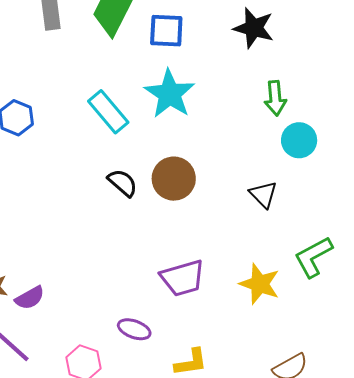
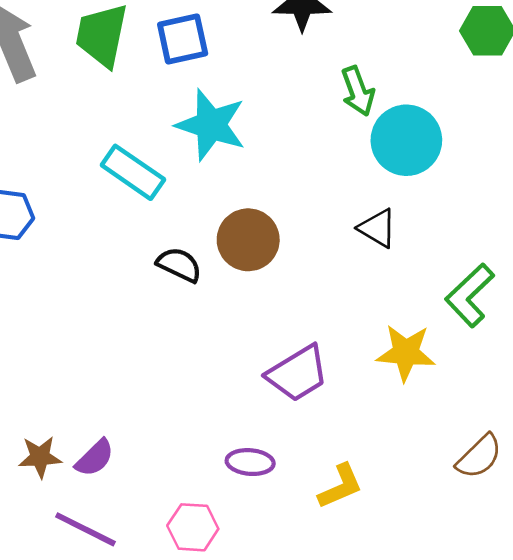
cyan circle: (299, 140) -> (406, 140), size x1.4

